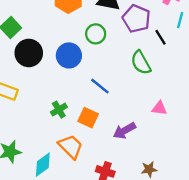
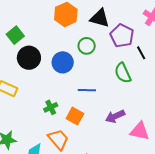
blue line: (100, 86) -> (87, 90), turned -42
pink triangle: (159, 108) -> (140, 131), moved, size x1.5
purple arrow: (124, 131) -> (115, 116), moved

